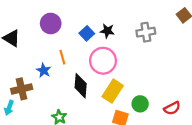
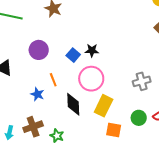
gray cross: (146, 32) -> (142, 81), moved
brown cross: (22, 89) -> (33, 127), moved
green circle: (140, 104) -> (139, 118), moved

